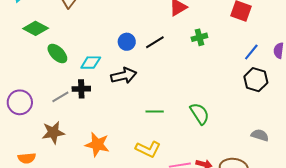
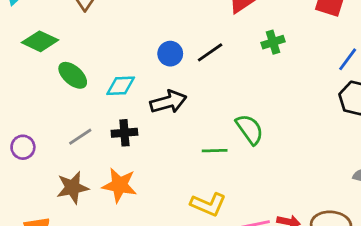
black cross: (81, 89) -> (124, 133), moved
purple circle: (20, 102) -> (23, 147), size x0.7
green semicircle: (200, 114) -> (250, 129), moved
orange star: (97, 144) -> (119, 185), moved

